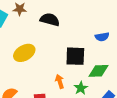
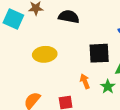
yellow ellipse: (24, 53) -> (45, 54), turned 30

